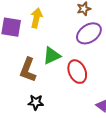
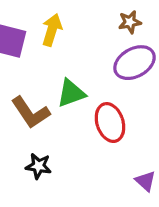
brown L-shape: (28, 70) -> (31, 113), turned -60

